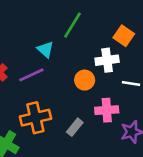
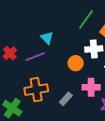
green line: (73, 25) -> (86, 19), moved

